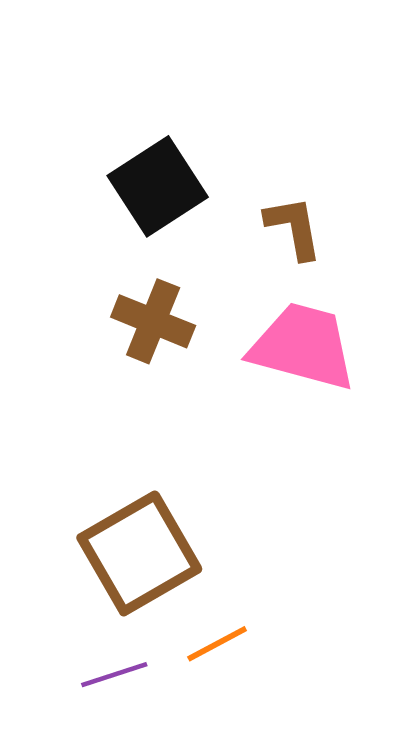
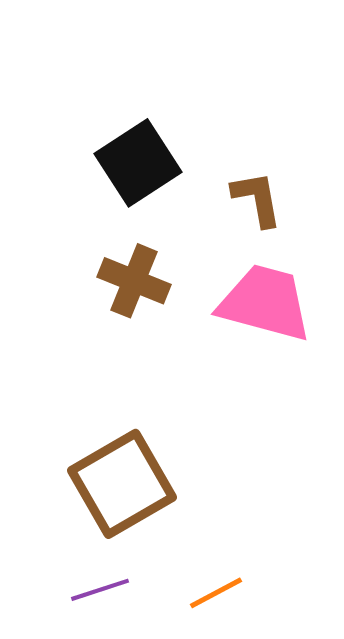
orange line: (217, 644) -> (216, 593), moved

